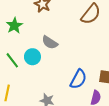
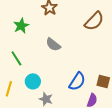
cyan circle: (32, 57) -> (33, 81), moved

